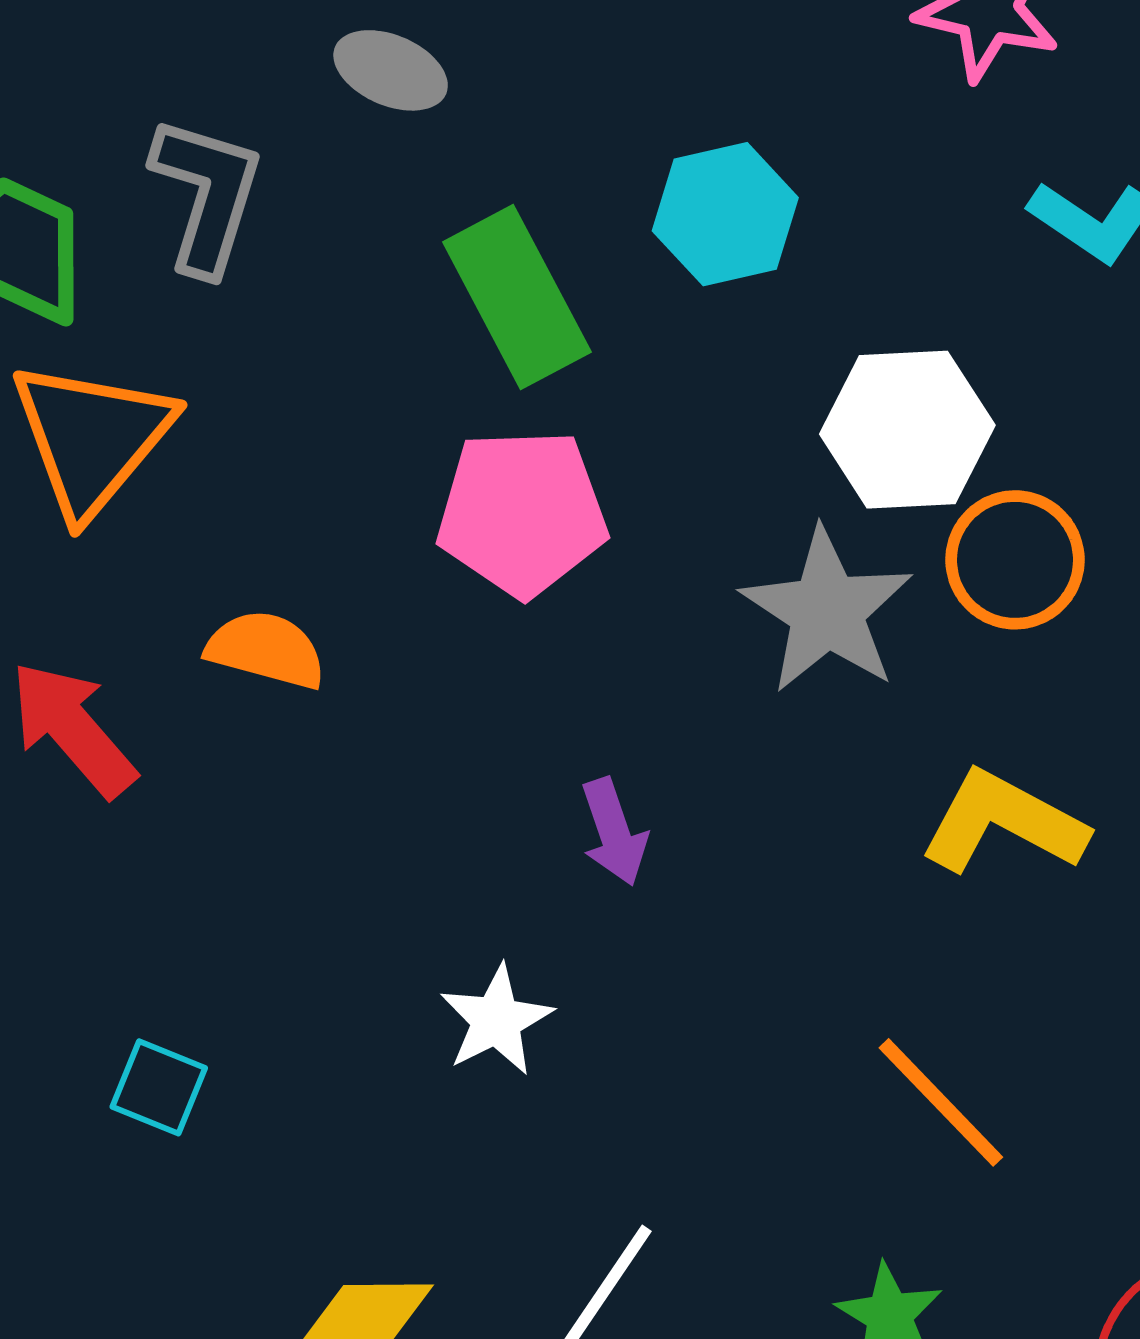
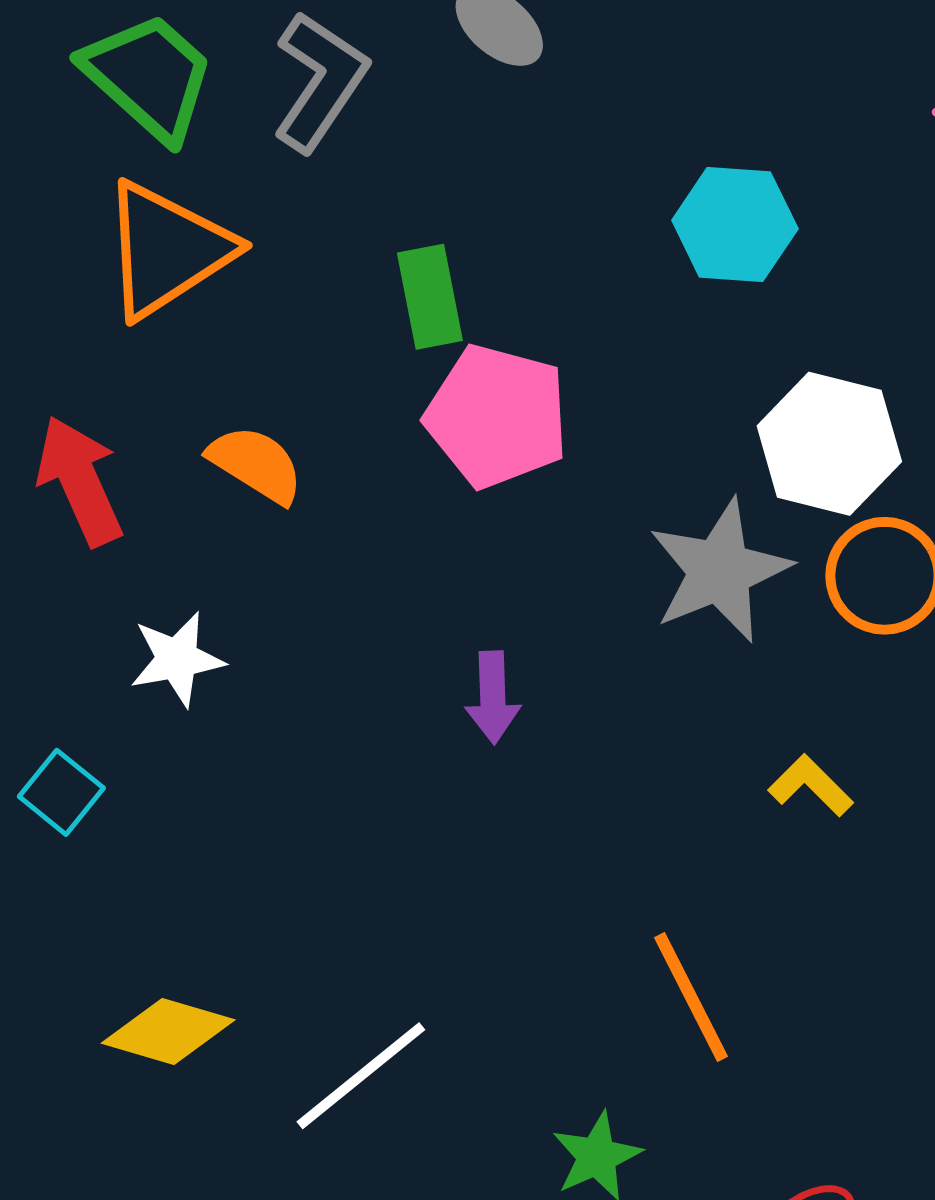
green rectangle: (517, 297) -> (430, 297), moved, size x0.7
yellow L-shape: (1003, 822) -> (811, 786), size x0.6
white star: (496, 1020) -> (177, 659), moved

